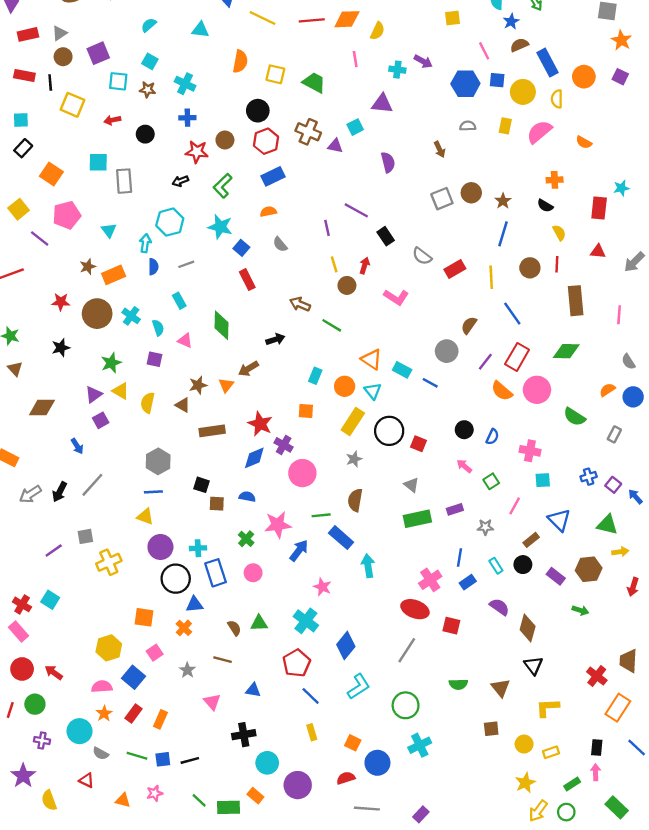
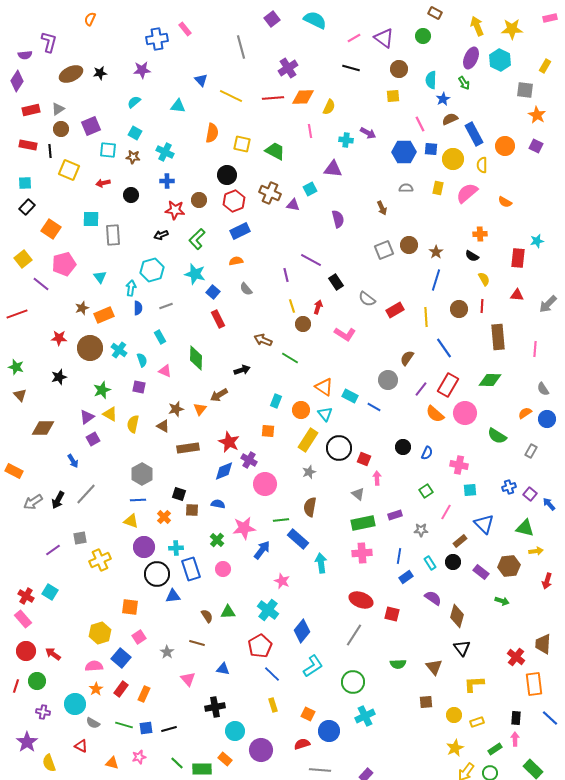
pink arrow: (464, 466) -> (377, 478), moved, turned 48
pink cross: (430, 580) -> (362, 553), moved, turned 30
orange cross: (184, 628) -> (164, 517), moved
orange rectangle: (618, 708) -> (534, 684), turned -40

